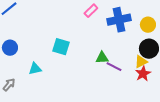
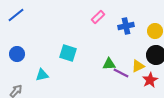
blue cross: (119, 20) -> (126, 26), size x0.7
yellow triangle: (141, 62) -> (138, 66), moved

